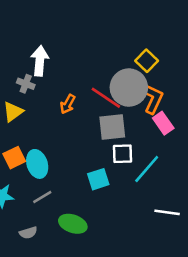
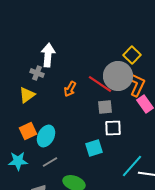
gray square: (112, 127) -> (105, 107), size x0.7
cyan ellipse: (37, 164) -> (46, 136), turned 45
cyan line: (147, 169) -> (132, 166), moved

